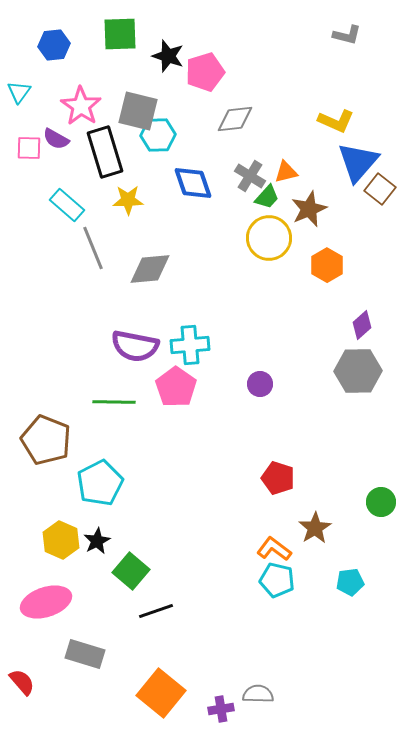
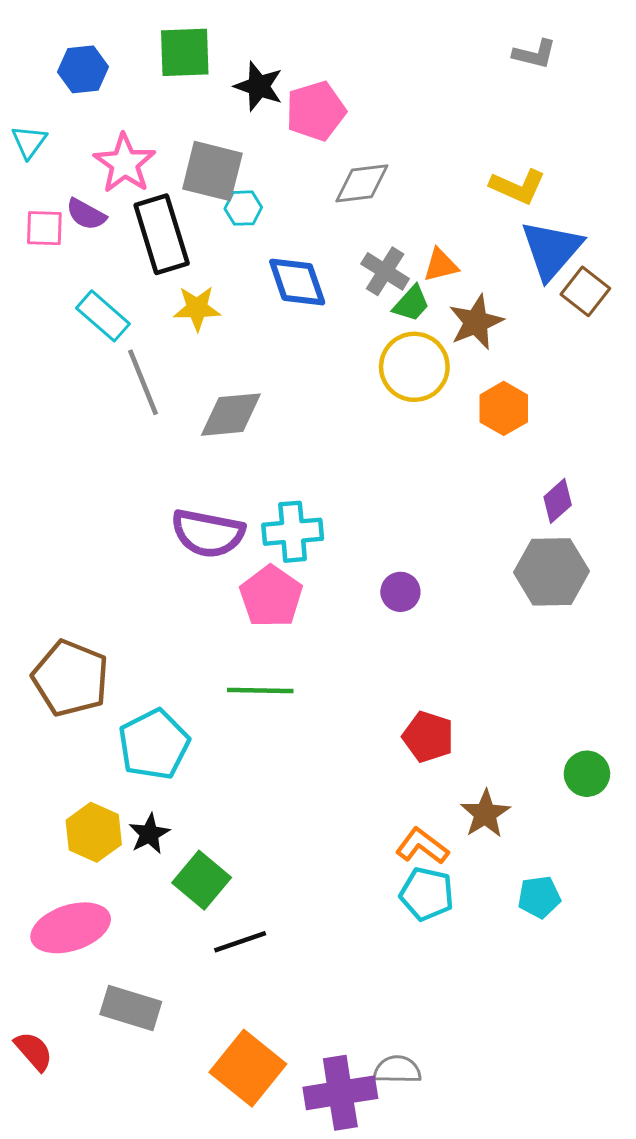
cyan hexagon: (158, 135) -> (243, 208), size x0.7
green line: (114, 402) -> (260, 690), moved
purple cross: (221, 709) -> (340, 1093), size x1.8

